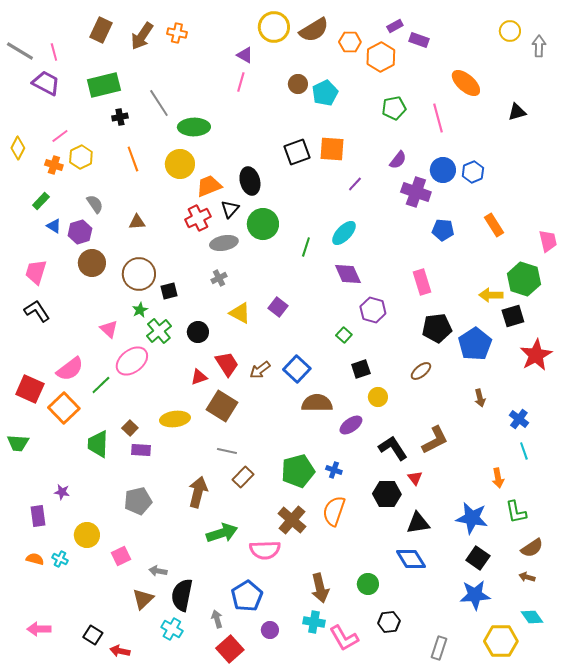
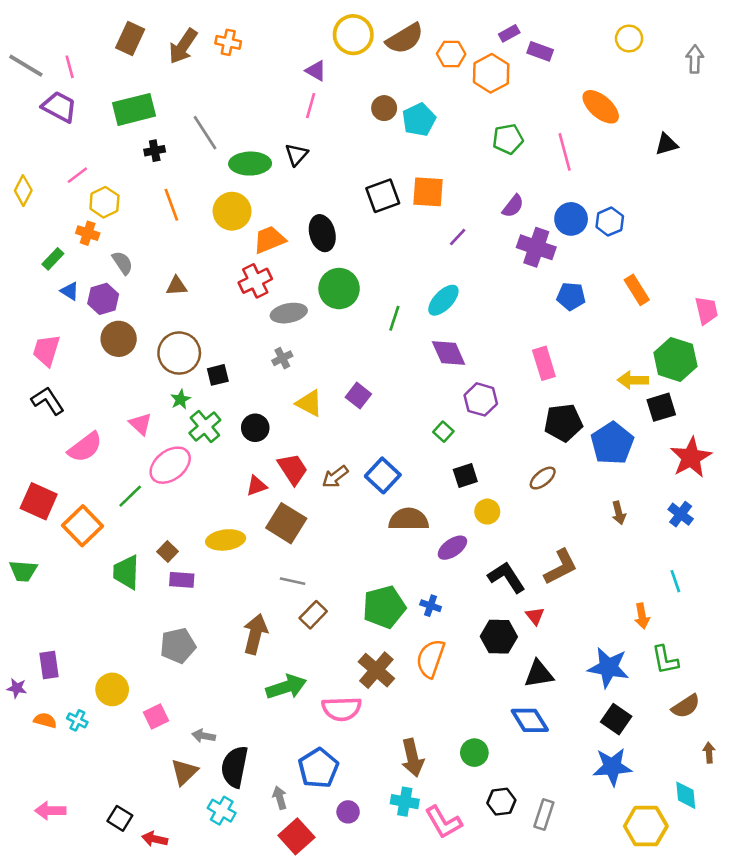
yellow circle: (510, 31) -> (629, 38), moved
orange cross: (54, 165) -> (88, 233), moved
black triangle: (230, 209) -> (296, 155), moved
pink semicircle: (70, 369) -> (85, 447), moved
blue cross: (519, 419) -> (681, 514), moved
purple star: (62, 492) -> (17, 688), moved
brown arrow: (527, 577) -> (709, 753), moved, turned 70
cyan diamond: (532, 617) -> (686, 795), turned 30
gray rectangle: (439, 648) -> (544, 814), moved

